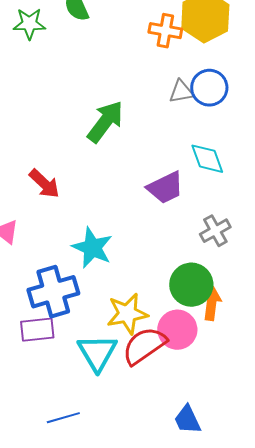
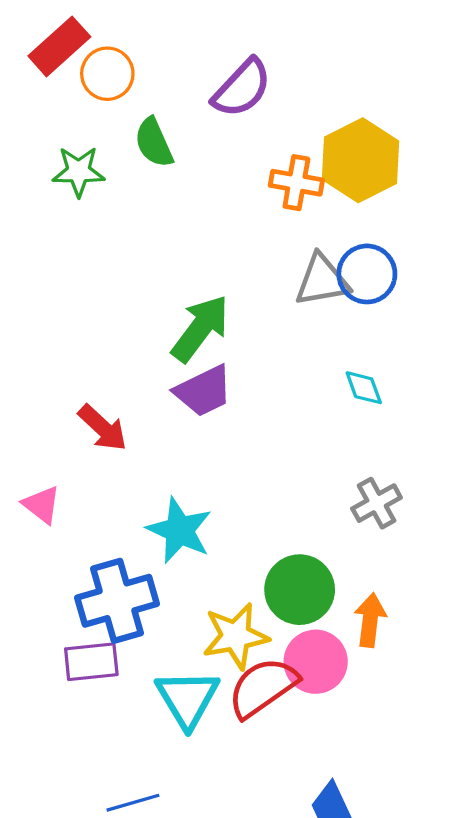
gray triangle: (181, 92) -> (322, 280), size x1.4
cyan diamond: (207, 159) -> (364, 388), size x0.7
purple trapezoid: (165, 188) -> (203, 391), moved
green circle: (191, 285) -> (300, 590), moved

